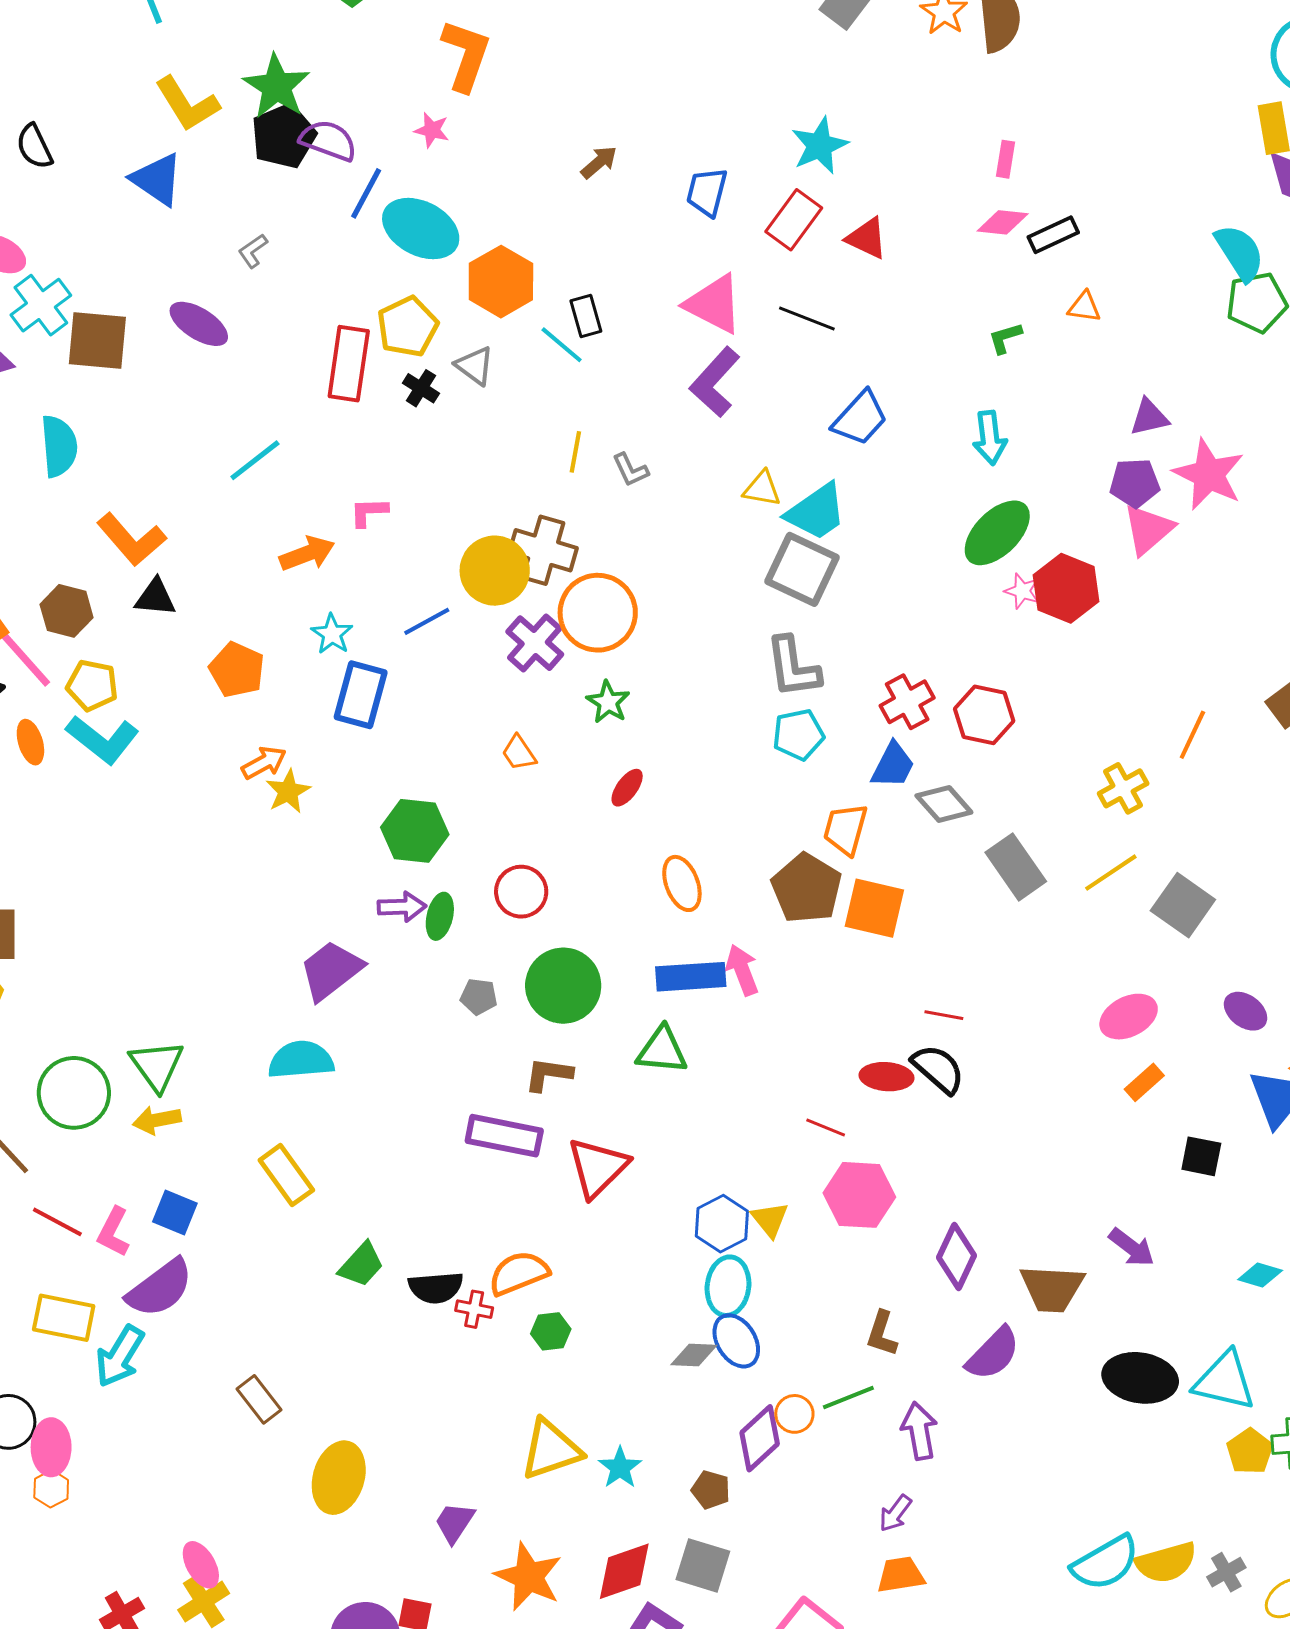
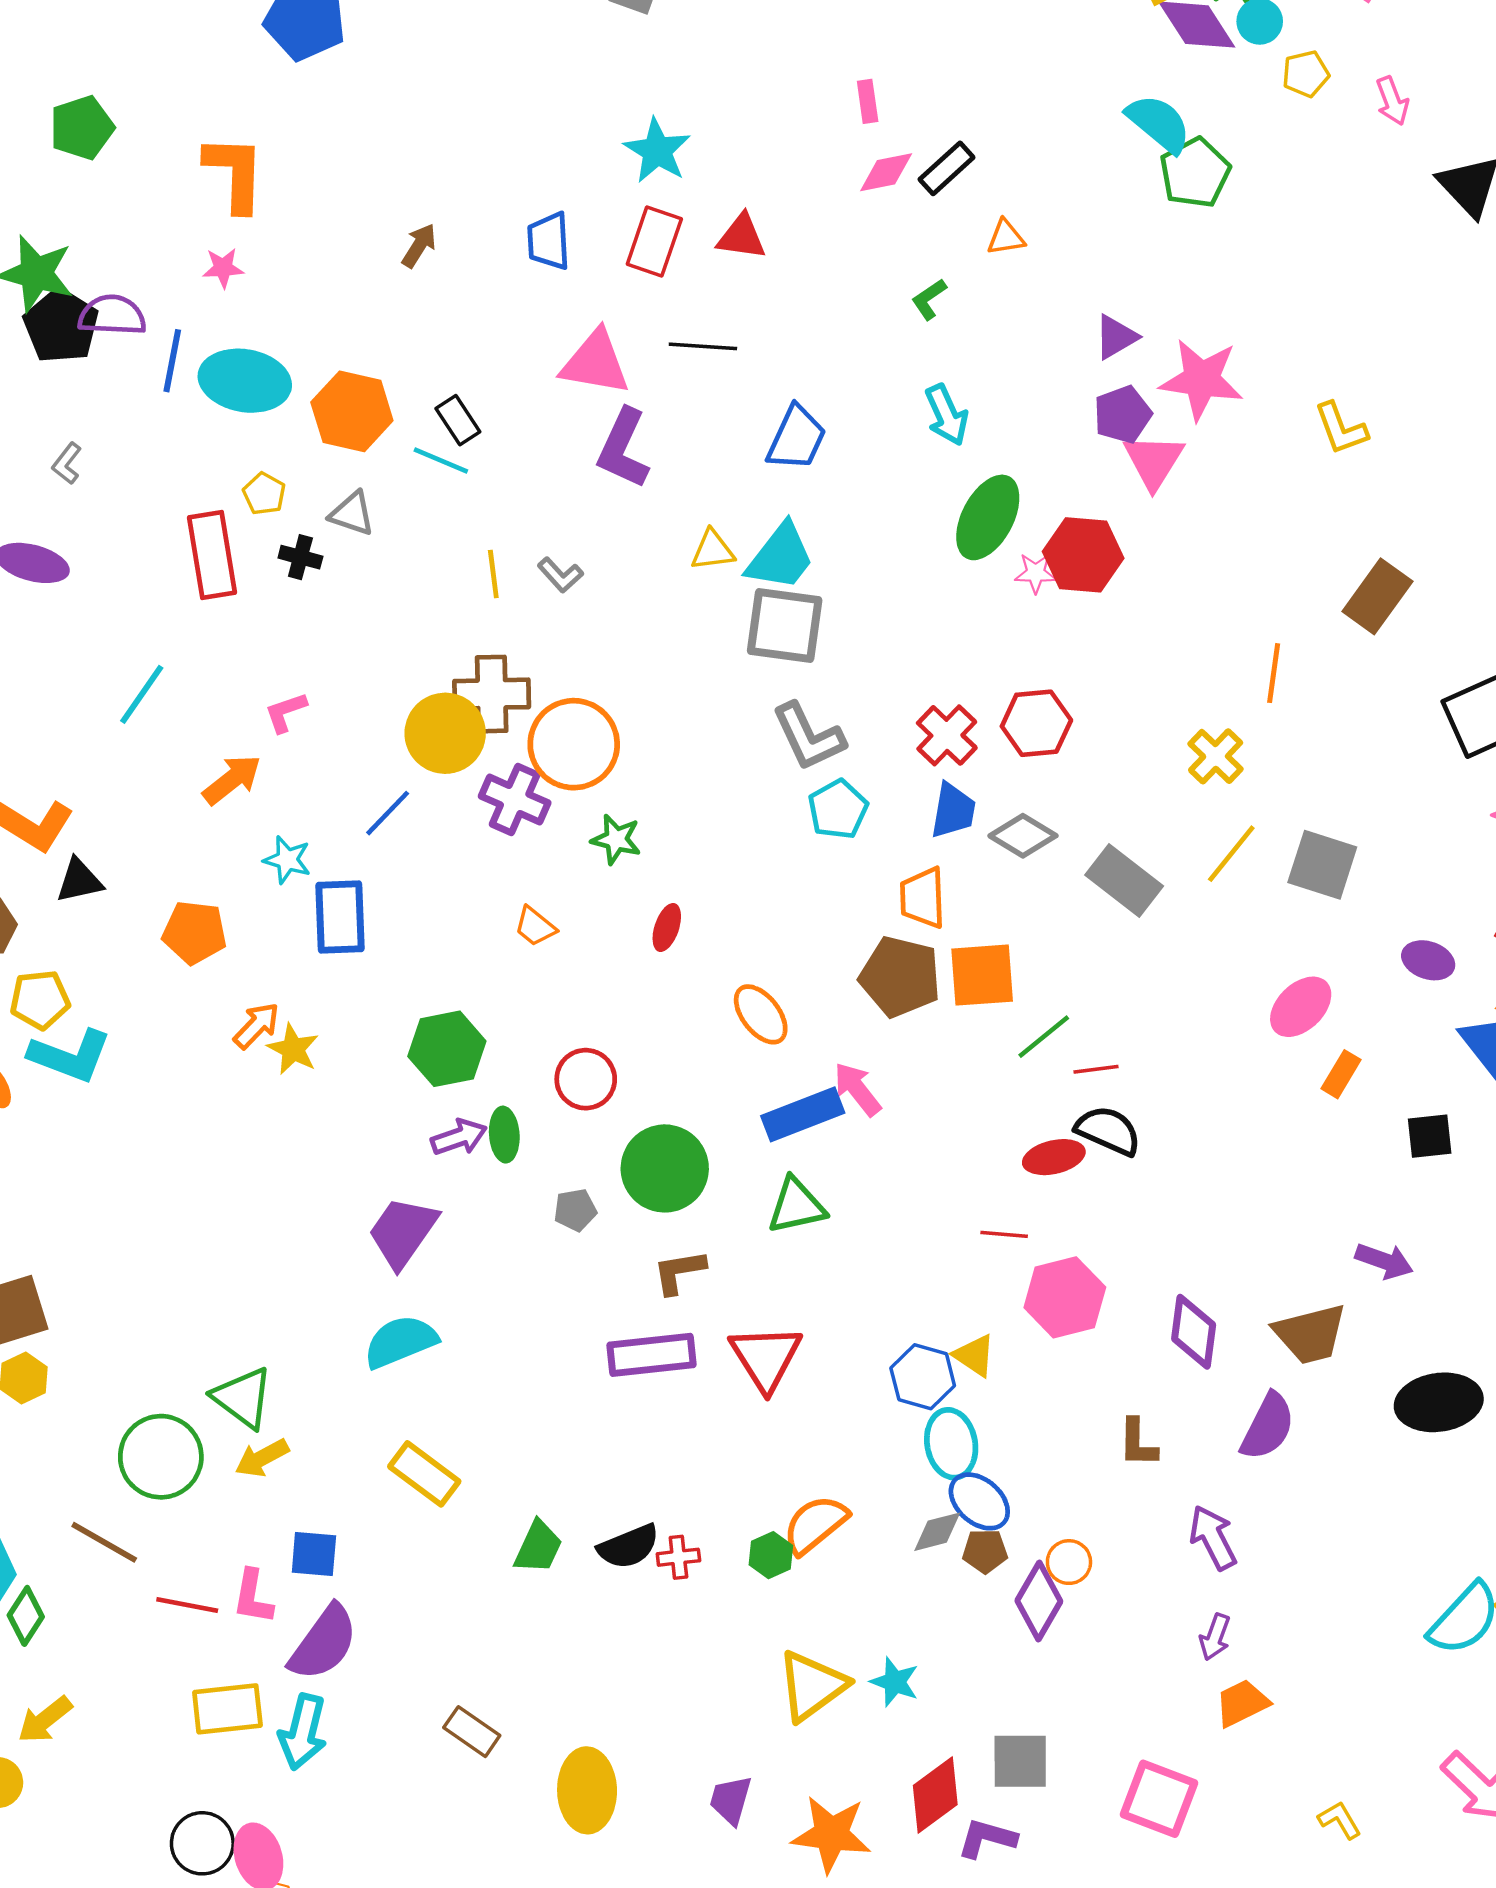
yellow pentagon: (408, 327) -> (264, 494), size x0.6
orange semicircle: (519, 1273) -> (815, 1524), moved
green line: (848, 1397) -> (1044, 1037), moved
brown pentagon: (711, 1490) -> (985, 1551), moved

